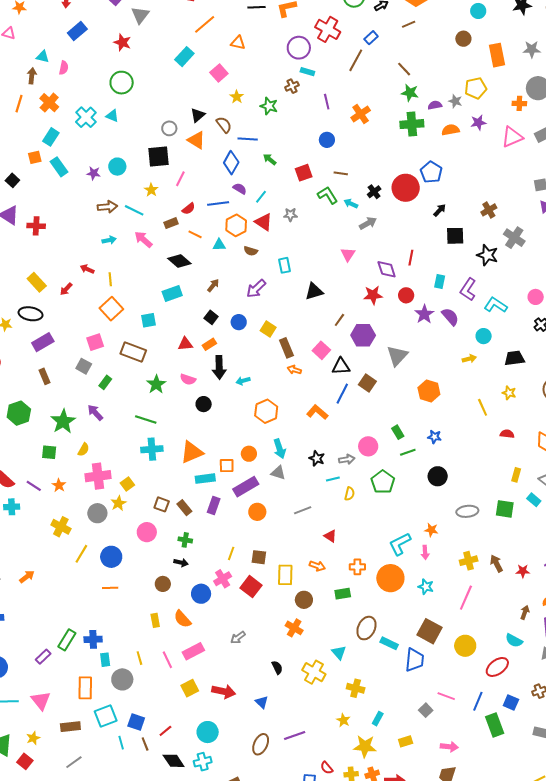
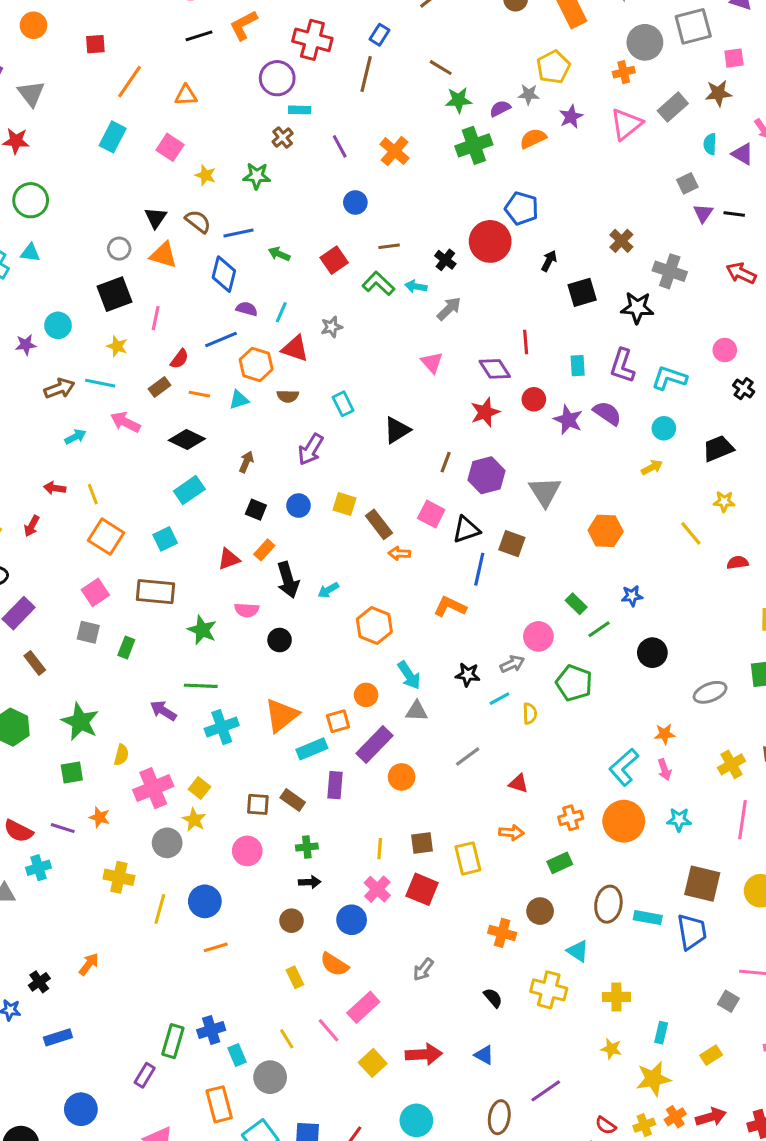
purple arrow: (95, 413) -> (163, 711), moved
brown circle: (304, 600) -> (540, 911), moved

